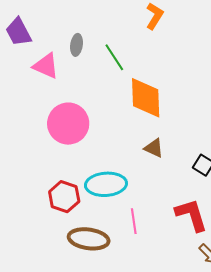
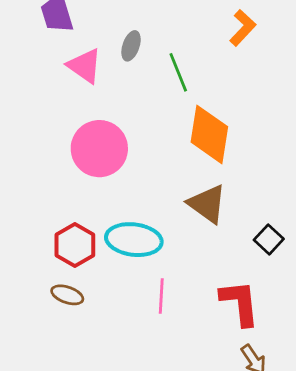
brown triangle: (154, 148) -> (207, 204), size x1.5
brown ellipse: (89, 239) -> (67, 295), moved, size x0.6

